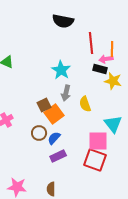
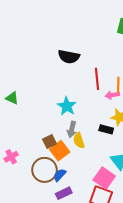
black rectangle: (100, 69) -> (106, 129), moved
yellow semicircle: (85, 104) -> (79, 141), moved
brown circle: (39, 133) -> (44, 170), size x1.6
pink square: (98, 141) -> (104, 178), turned 35

